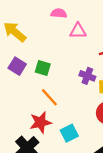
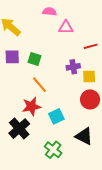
purple square: (17, 66) -> (12, 57), turned -35
purple cross: (87, 76) -> (73, 67), turned -32

